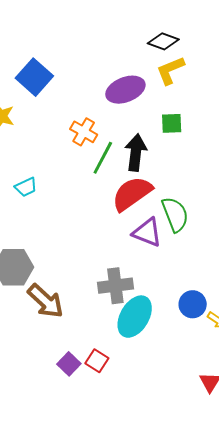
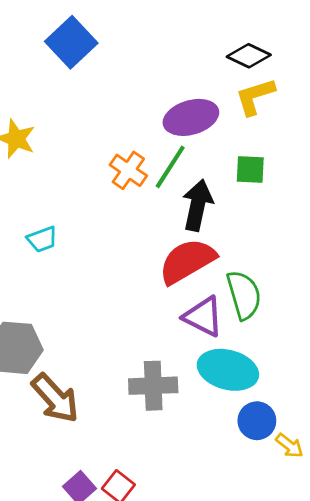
blue square: (34, 77) -> (71, 42), moved
green line: (103, 158) -> (170, 167), moved
cyan ellipse: (135, 317) -> (228, 370), moved, turned 69

